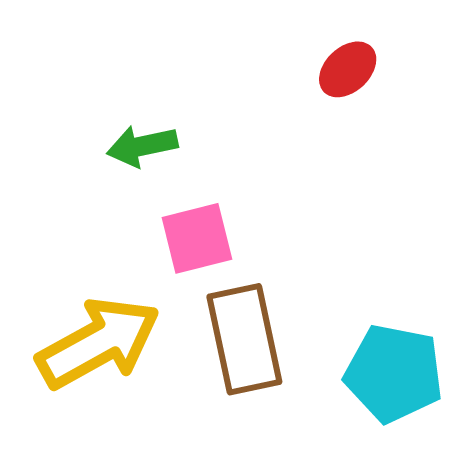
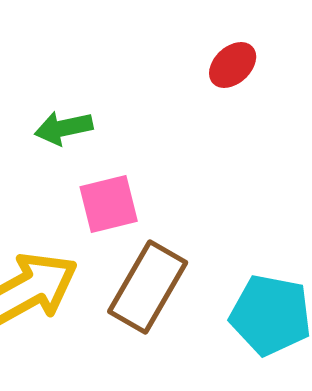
brown rectangle: (244, 339) -> (148, 287), turned 42

